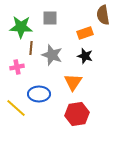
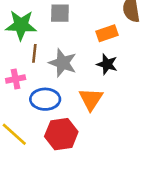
blue ellipse: (39, 94) -> (45, 99), moved
red hexagon: (77, 114) -> (61, 134), moved

